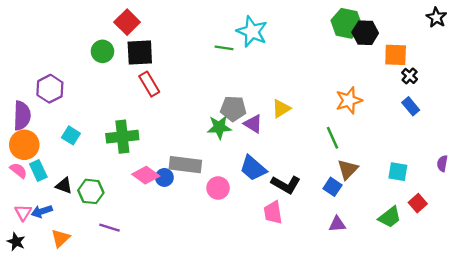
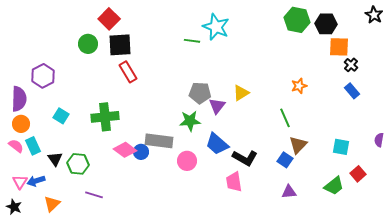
black hexagon: (365, 33) -> (326, 24), moved
orange star: (349, 100) -> (299, 86), size x0.7
purple triangle: (253, 124) -> (217, 106), turned 36
green star: (219, 127) -> (190, 121), moved
orange circle: (24, 145) -> (21, 124), size x0.7
black triangle: (64, 186) -> (55, 159), turned 35

